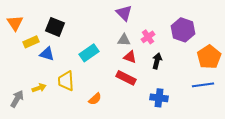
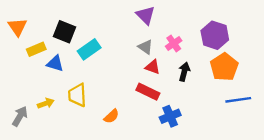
gray triangle: (124, 40) -> (146, 47), turned 32
cyan rectangle: (89, 53) -> (89, 49), moved
orange pentagon: (209, 57) -> (224, 67), moved
blue cross: (159, 98) -> (170, 116), moved, turned -30

